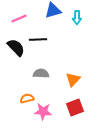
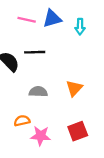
pink line: (19, 18) -> (27, 20), moved, turned 35
orange triangle: (73, 79) -> (74, 88), moved

